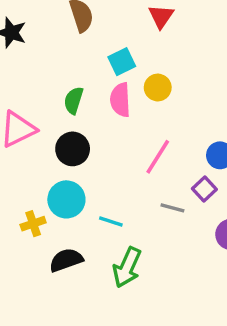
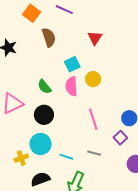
green semicircle: (74, 100) -> (44, 87), turned -56
pink line: (158, 157) -> (93, 119), turned -50
gray line: (172, 208) -> (94, 153), moved

